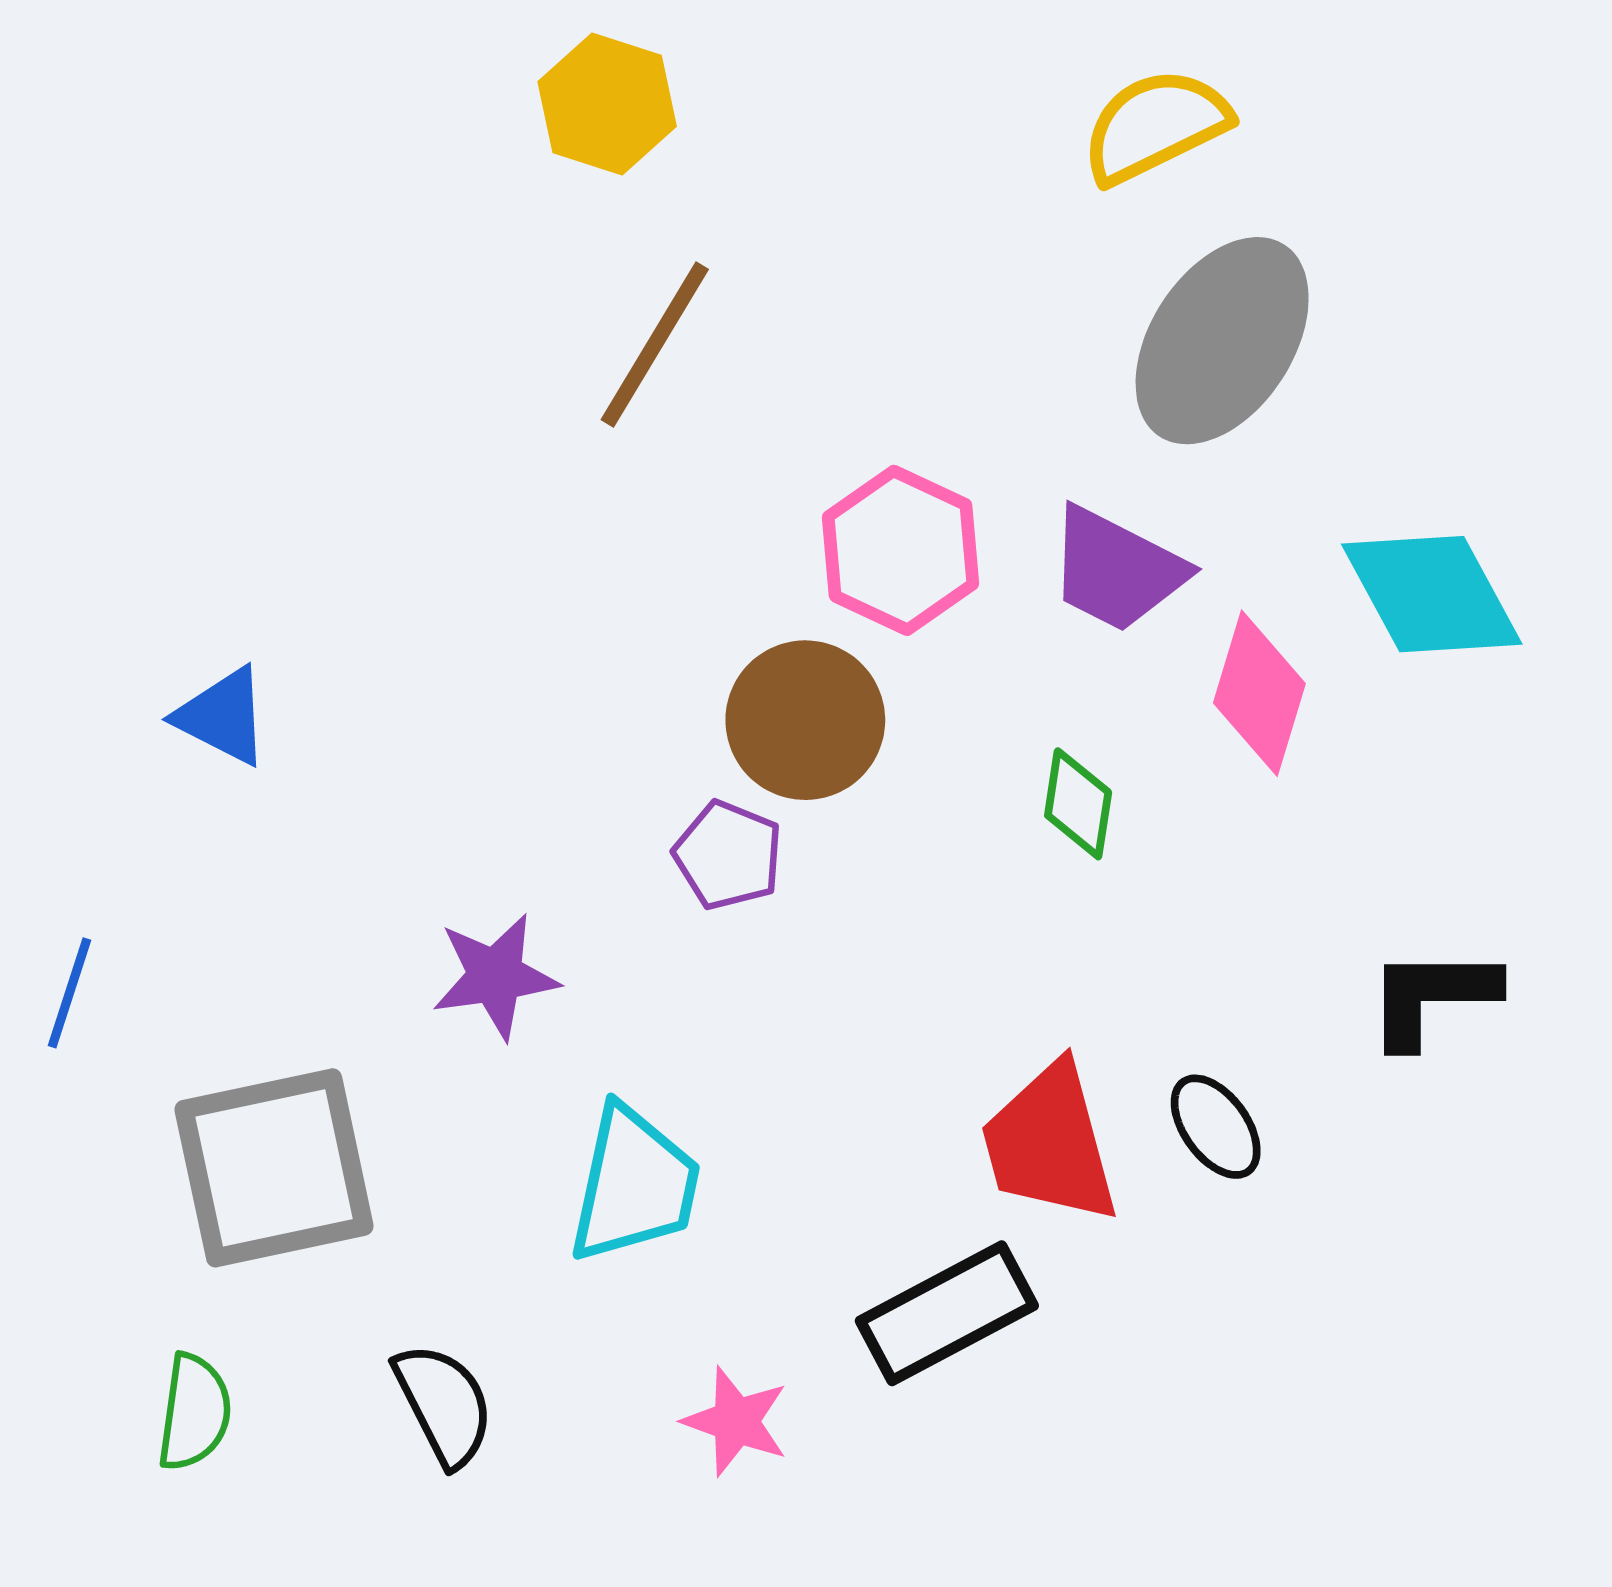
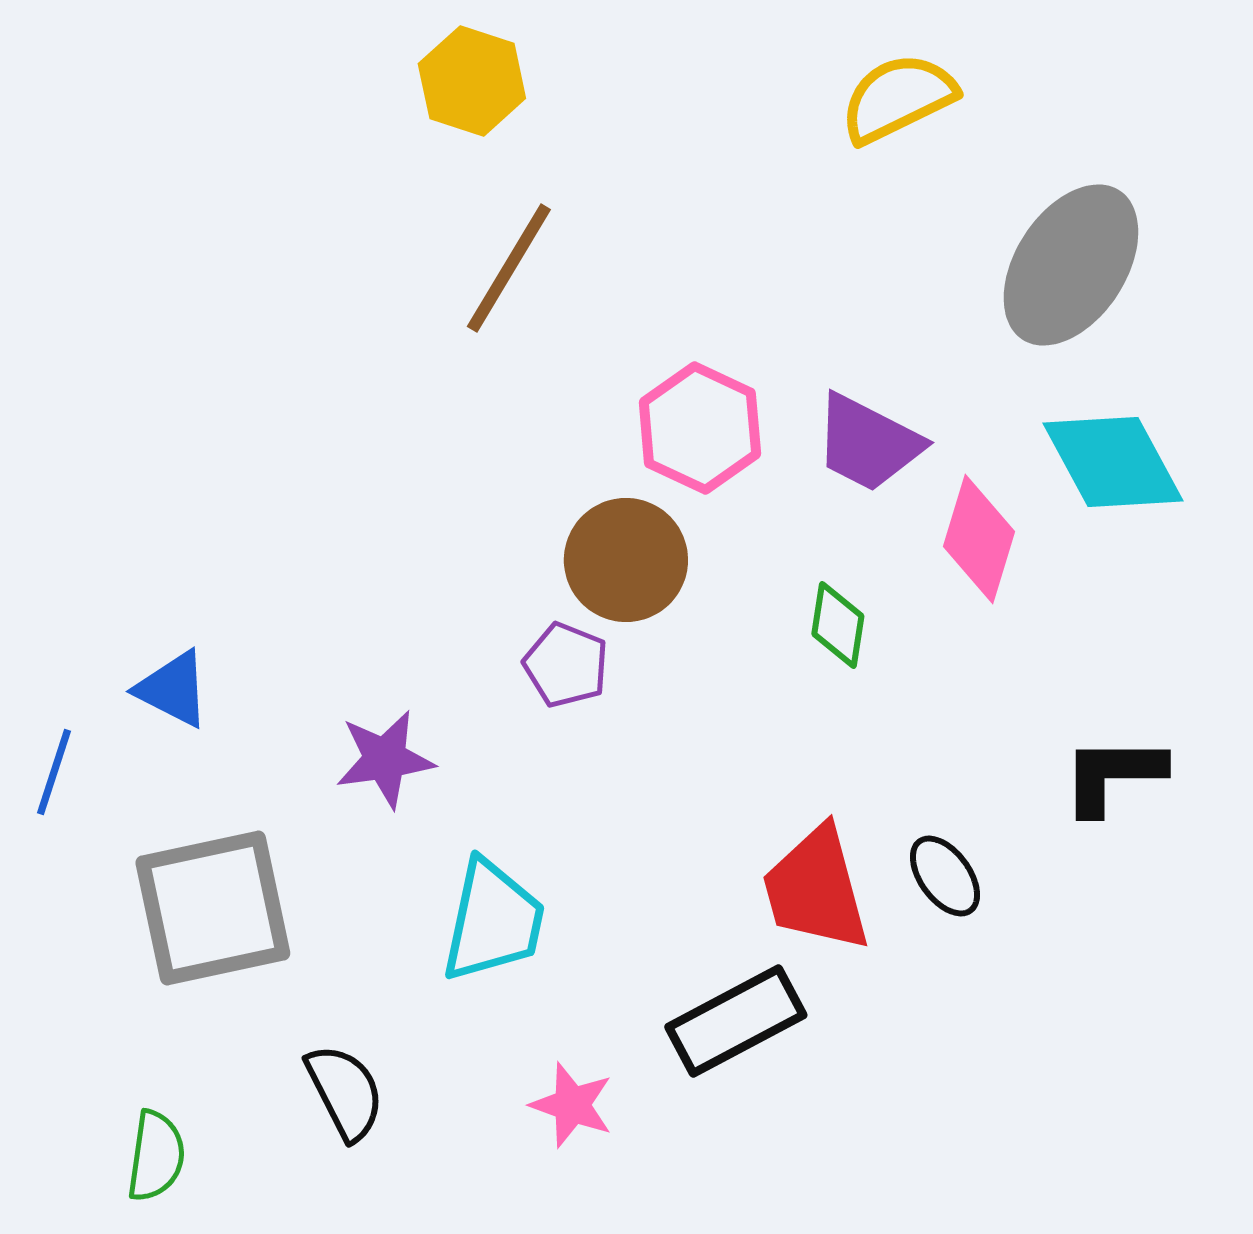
gray ellipse: (1222, 341) -> (1071, 265), moved
blue triangle: (223, 716) -> (173, 689), moved
green semicircle: (194, 1412) -> (156, 1156), moved

